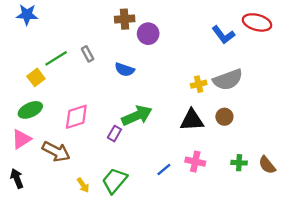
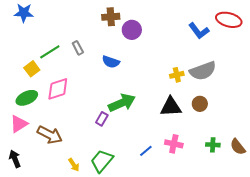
pink diamond: (76, 117) -> (58, 89), moved

